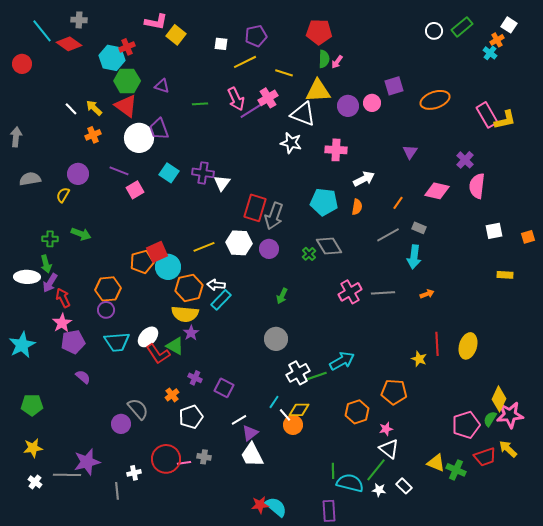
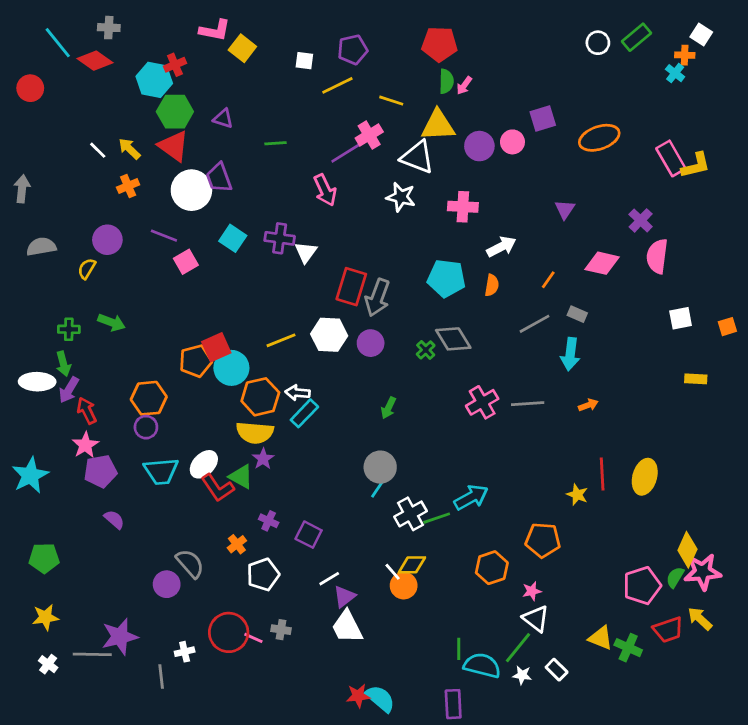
orange cross: (497, 40) -> (685, 55), turned 32
pink arrow: (236, 99) -> (325, 190), moved
cyan line: (274, 402) -> (377, 489), moved
pink line: (184, 463) -> (253, 638), turned 32

